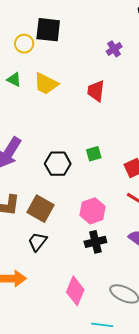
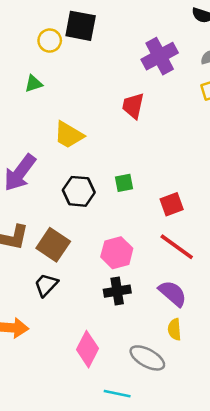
purple cross: (114, 49) -> (160, 56), size x1.8
green triangle: (14, 80) -> (34, 84), turned -49
yellow trapezoid: (46, 84) -> (69, 135), moved

